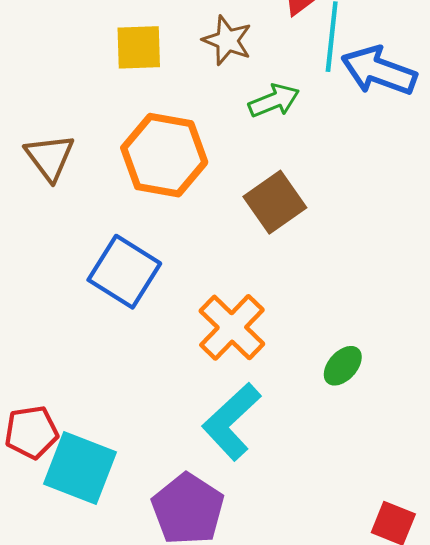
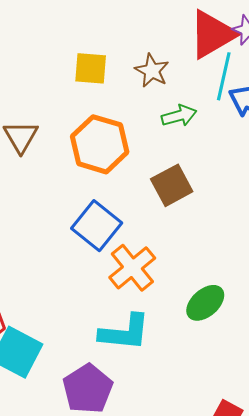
blue square: (124, 272) -> (97, 226), moved
green ellipse: (343, 366) -> (205, 303), size x1.4
cyan L-shape: (232, 422) -> (125, 332), turned -138

